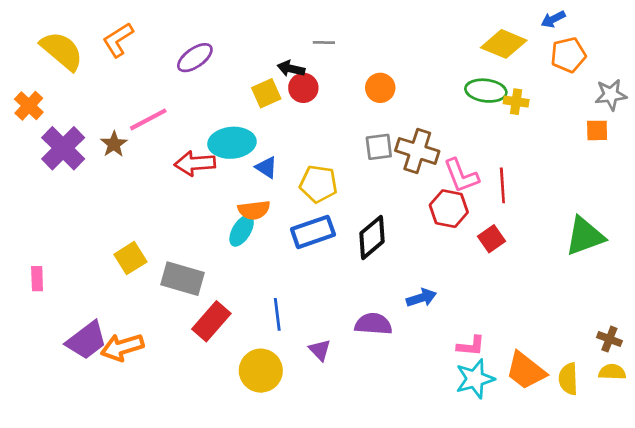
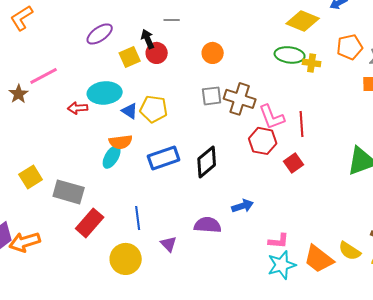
orange pentagon: (568, 55) -> (350, 47), moved
purple ellipse: (195, 58) -> (100, 34), moved
black arrow: (291, 69) -> (148, 39), turned 54
red arrow: (195, 163) -> (78, 108), size x0.7
yellow pentagon: (318, 184) -> (154, 109), moved
yellow semicircle: (568, 379) -> (350, 251), moved, turned -55

